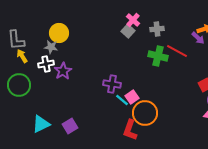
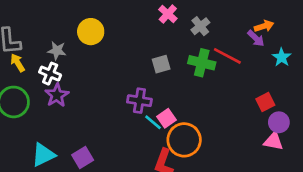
gray cross: (157, 29) -> (200, 26), turned -32
gray square: (128, 31) -> (161, 64), moved, turned 32
yellow circle: (59, 33) -> (91, 32), moved
white cross: (46, 64) -> (50, 74), turned 35
purple star: (63, 71) -> (57, 95), moved

